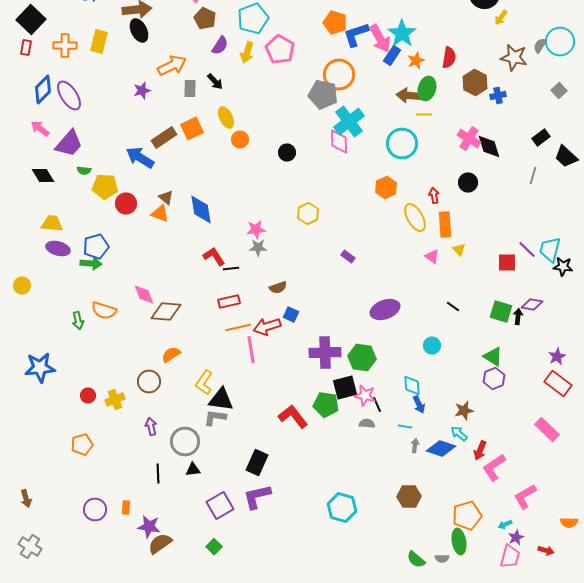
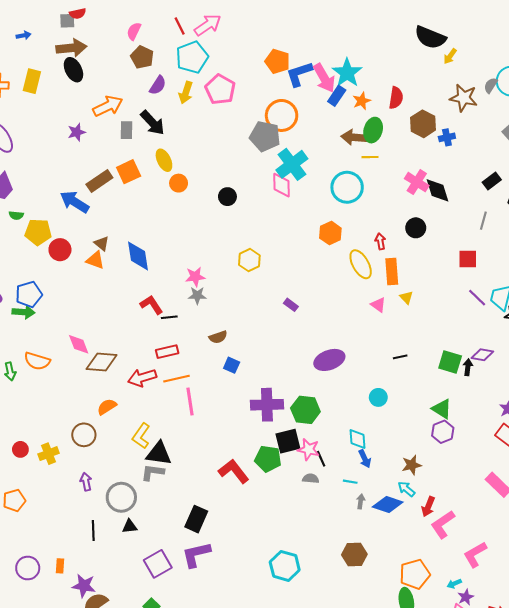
black arrow: (215, 82) -> (153, 123), size x1.5
red square: (507, 262) -> (468, 259), moved
black line: (453, 306) -> (400, 357), turned -48
red arrow: (267, 326) -> (142, 378), moved

